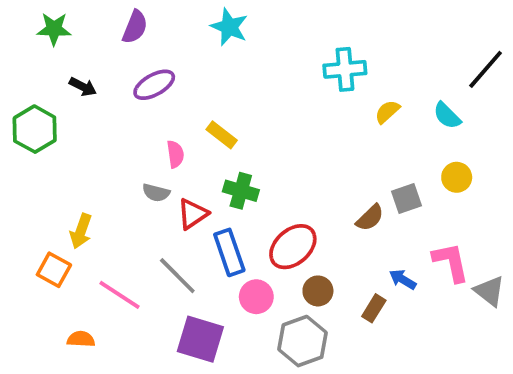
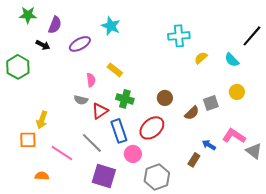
purple semicircle: (135, 27) -> (55, 25), moved
cyan star: (229, 27) -> (111, 26), moved
pink L-shape: (451, 262) -> (234, 136), turned -45
orange square: (54, 270) -> (28, 140), turned -30
brown circle: (318, 291) -> (165, 98), moved

